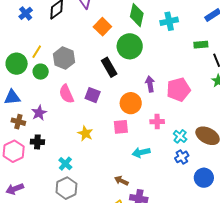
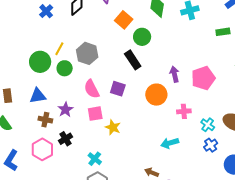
green circle: (130, 46) -> (142, 37), moved, size x0.7
pink square: (121, 127) -> (95, 114), moved
black cross: (37, 142) -> (66, 139), turned -32

